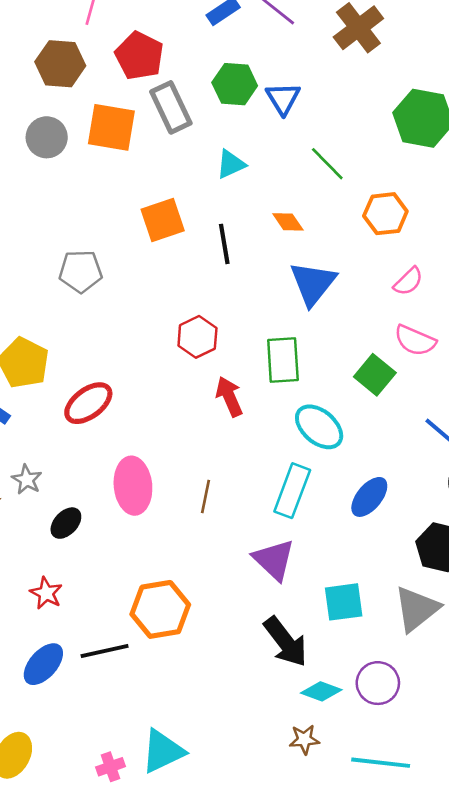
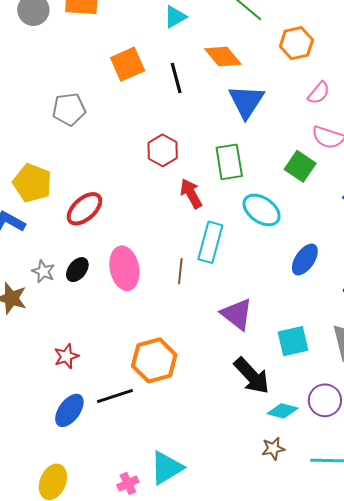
orange diamond: (288, 222) -> (223, 57), size x1.5
cyan rectangle: (292, 491) -> (210, 242), moved
black ellipse: (66, 523) -> (77, 270), moved
red star: (46, 593) -> (66, 356), turned 30

